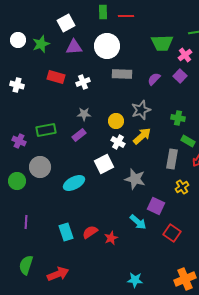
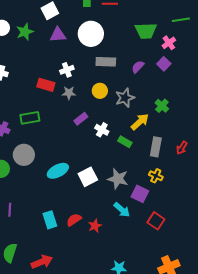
red rectangle: (56, 77) -> (46, 85), moved
gray star: (84, 114) -> (69, 93), moved
green cross: (178, 118) -> (162, 106), turned 32
yellow circle: (116, 121) -> (100, 91), moved
purple rectangle: (79, 135) -> (81, 119), moved
yellow arrow: (142, 136) -> (140, 122), moved
green rectangle: (188, 141) -> (125, 142), moved
white square: (104, 164) -> (88, 177), moved
gray star: (135, 179) -> (118, 179), moved
yellow cross: (182, 187) -> (156, 176), moved, turned -32

